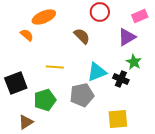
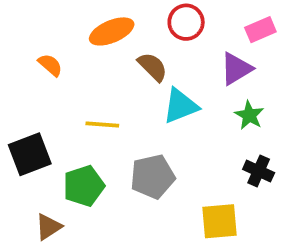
orange ellipse: (44, 17) -> (112, 31), moved
cyan triangle: (97, 72) -> (180, 106), moved
black cross: (121, 79) -> (259, 171), moved

